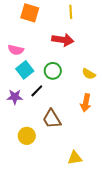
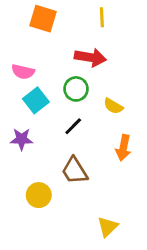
green circle: (53, 71) -> (76, 89), moved
yellow semicircle: (89, 74) -> (113, 106), moved
black line: (37, 91) -> (73, 126), moved
yellow triangle: (75, 158) -> (108, 227), turned -35

